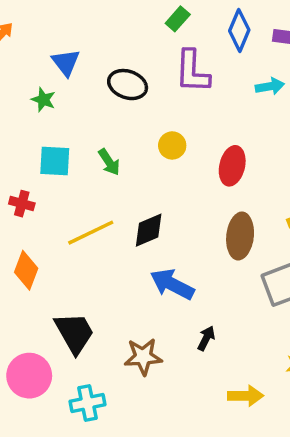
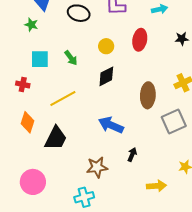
red ellipse: (232, 166) -> (140, 40), moved
black diamond: (149, 230) -> (106, 76), moved
black trapezoid: (74, 333) -> (56, 138), moved, turned 60
cyan cross: (88, 403) -> (84, 197), moved

